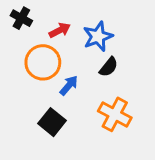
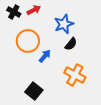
red arrow: (60, 30) -> (34, 10), moved
black square: (52, 122) -> (34, 91), moved

